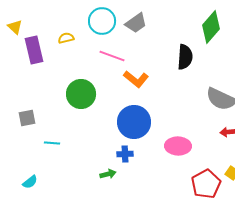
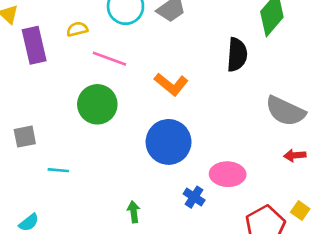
pink line: (112, 56) -> (109, 59), moved
blue cross: (125, 154) -> (194, 197), moved, turned 35
green arrow: (108, 174) -> (134, 212), turned -84

